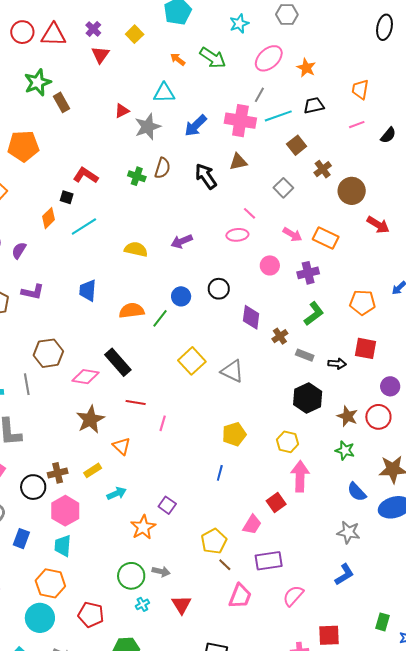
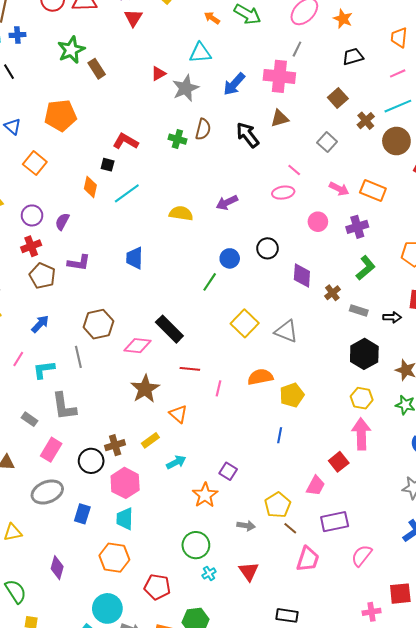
cyan line: (278, 116) -> (398, 106), moved
orange diamond: (49, 218) -> (90, 187), turned -30
orange semicircle: (132, 311) -> (260, 377), moved
yellow hexagon: (287, 442) -> (362, 398), moved
gray arrow: (161, 572) -> (246, 526), moved
cyan circle: (40, 618) -> (107, 608), moved

